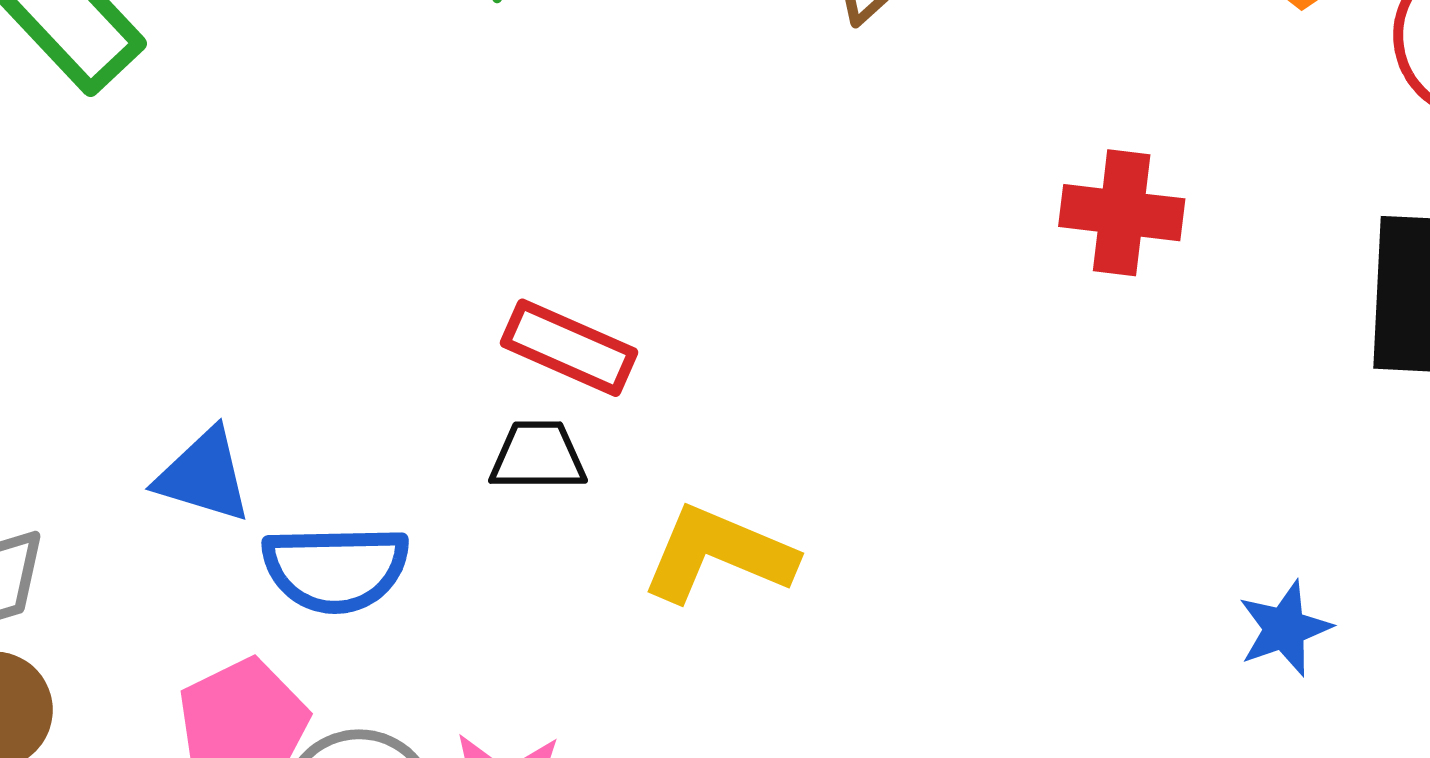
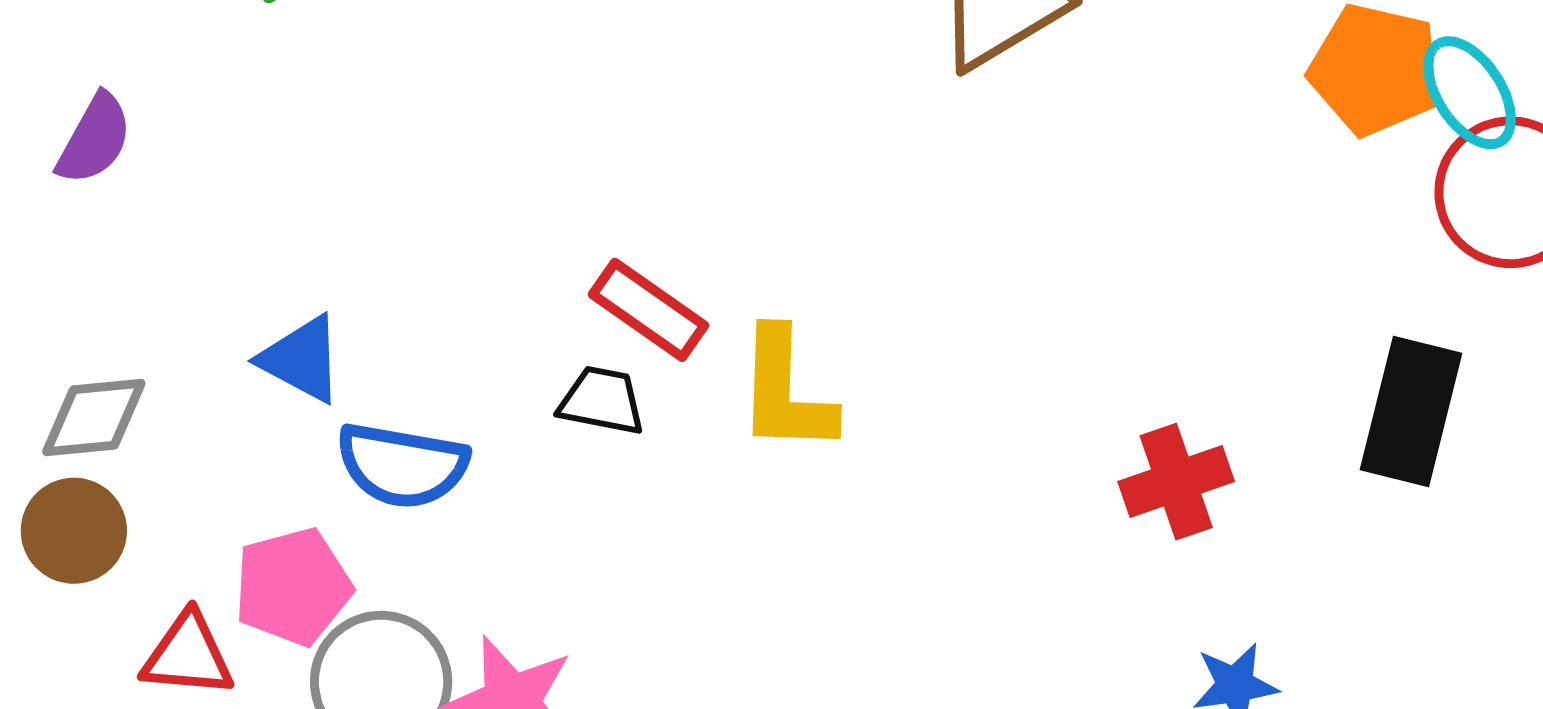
red cross: (1122, 213) -> (1176, 482), moved, turned -37
yellow L-shape: (718, 554) -> (785, 391), moved, turned -122

